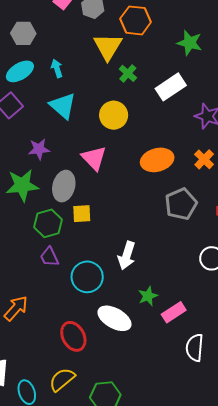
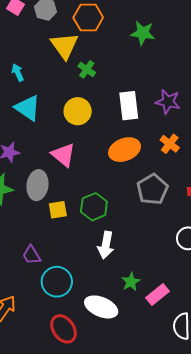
white rectangle: (171, 87) -> (129, 106), moved, turned -56
green hexagon: (48, 223) -> (94, 207), moved
cyan circle: (87, 277) -> (57, 282), moved

